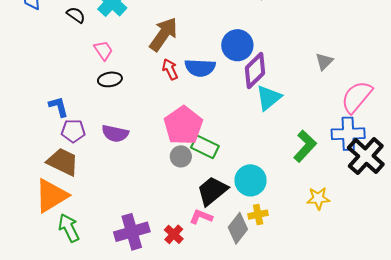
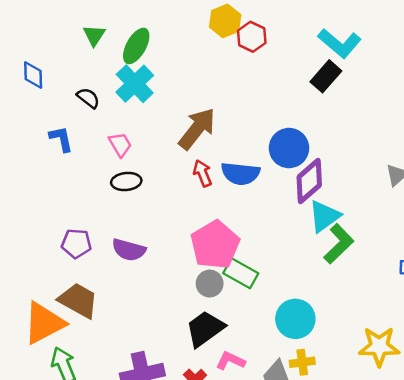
blue L-shape: (59, 107) -> (61, 139), moved
green L-shape: (305, 146) -> (339, 244), moved
brown trapezoid: (63, 162) -> (78, 300), moved
black trapezoid: (212, 191) -> (205, 329), moved
yellow star: (318, 198) -> (379, 346), size x1.4

